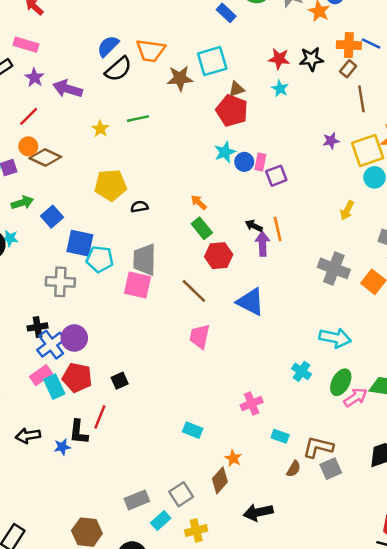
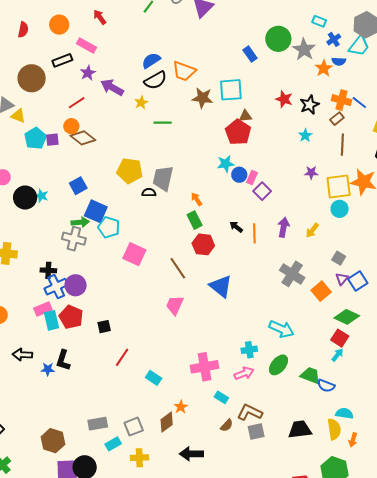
black star: (311, 59) -> (310, 105), turned -30
cyan star: (280, 89) -> (305, 135), moved
yellow star: (100, 129) -> (141, 103), moved
purple square: (276, 176) -> (262, 191), turned -36
green arrow: (22, 203) -> (80, 222), moved
purple arrow: (263, 244) -> (283, 227), moved
gray trapezoid: (144, 260) -> (163, 178), moved
cyan cross: (301, 371) -> (249, 350), turned 35
pink arrow: (356, 397) -> (244, 373), moved
pink cross: (252, 404) -> (205, 367), size x1.5
red line: (100, 417) -> (122, 357), moved

